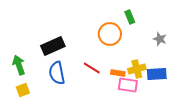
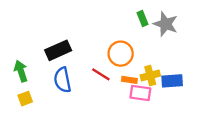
orange circle: (110, 34) -> (121, 54), moved
gray star: (160, 39) -> (166, 24), moved, size x1.6

